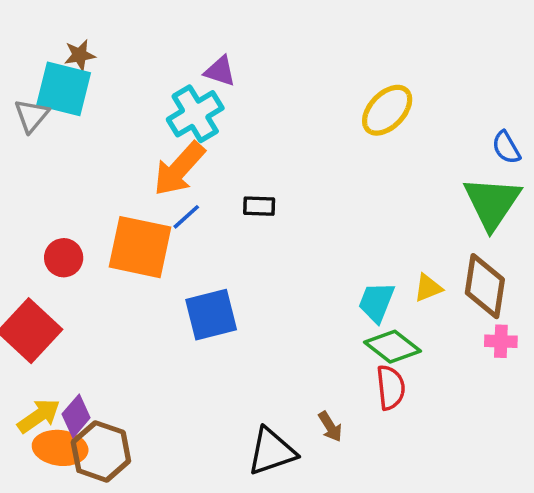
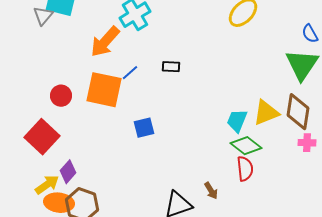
orange arrow: (179, 169) -> (105, 42), moved
yellow triangle: (428, 288) -> (266, 113), size x1.6
blue square: (211, 315) -> (144, 128), size x0.7
purple diamond: (76, 416) -> (68, 172), moved

